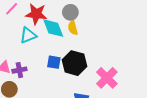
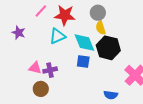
cyan diamond: (53, 28) -> (84, 43), moved
black hexagon: (74, 63) -> (108, 48), moved

